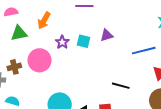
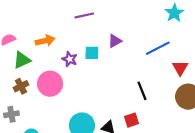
orange arrow: (44, 21) -> (45, 41), turned -120
brown cross: (14, 67) -> (21, 86), moved
black line: (121, 86) -> (142, 91), turned 66

